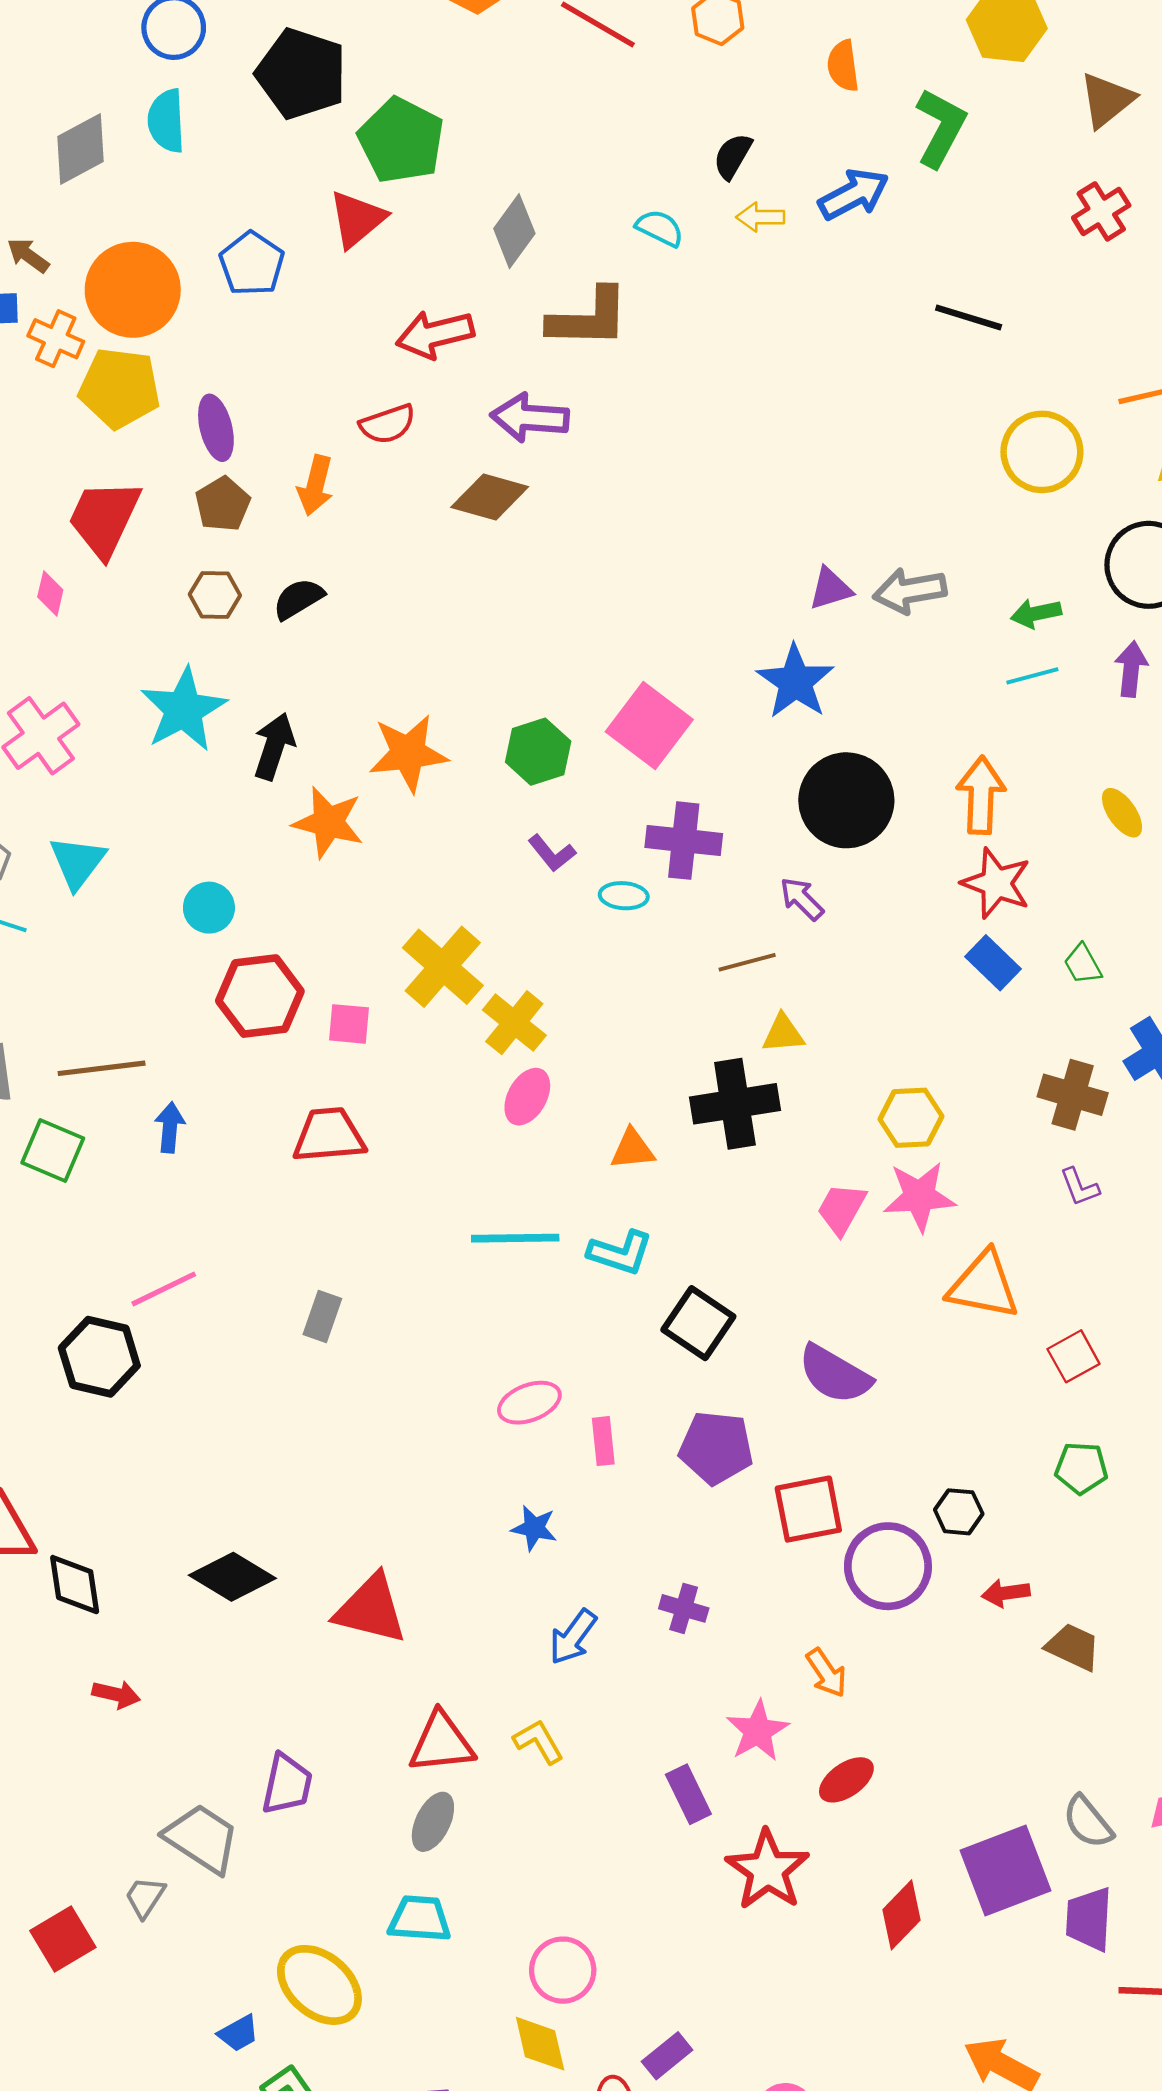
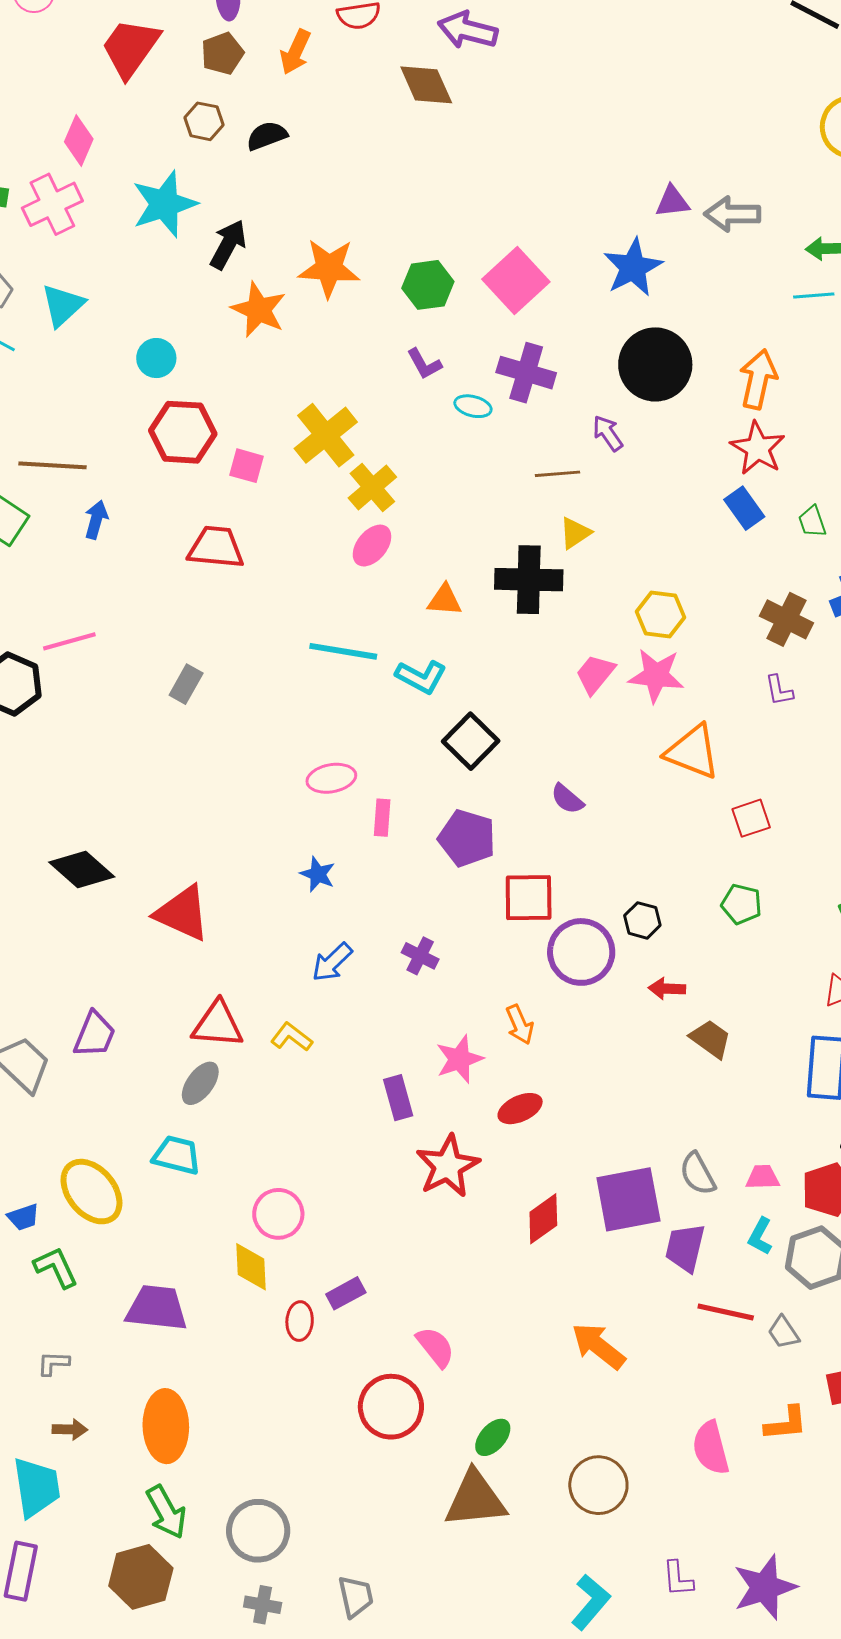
brown diamond: (490, 497) -> (426, 85), turned 40
pink diamond: (50, 593) -> (79, 140), moved, size x1.4
yellow triangle: (783, 1034) -> (575, 533), turned -39
purple semicircle: (835, 1374) -> (567, 799), size x0.6
yellow L-shape: (539, 1742) -> (292, 1037), turned -33

